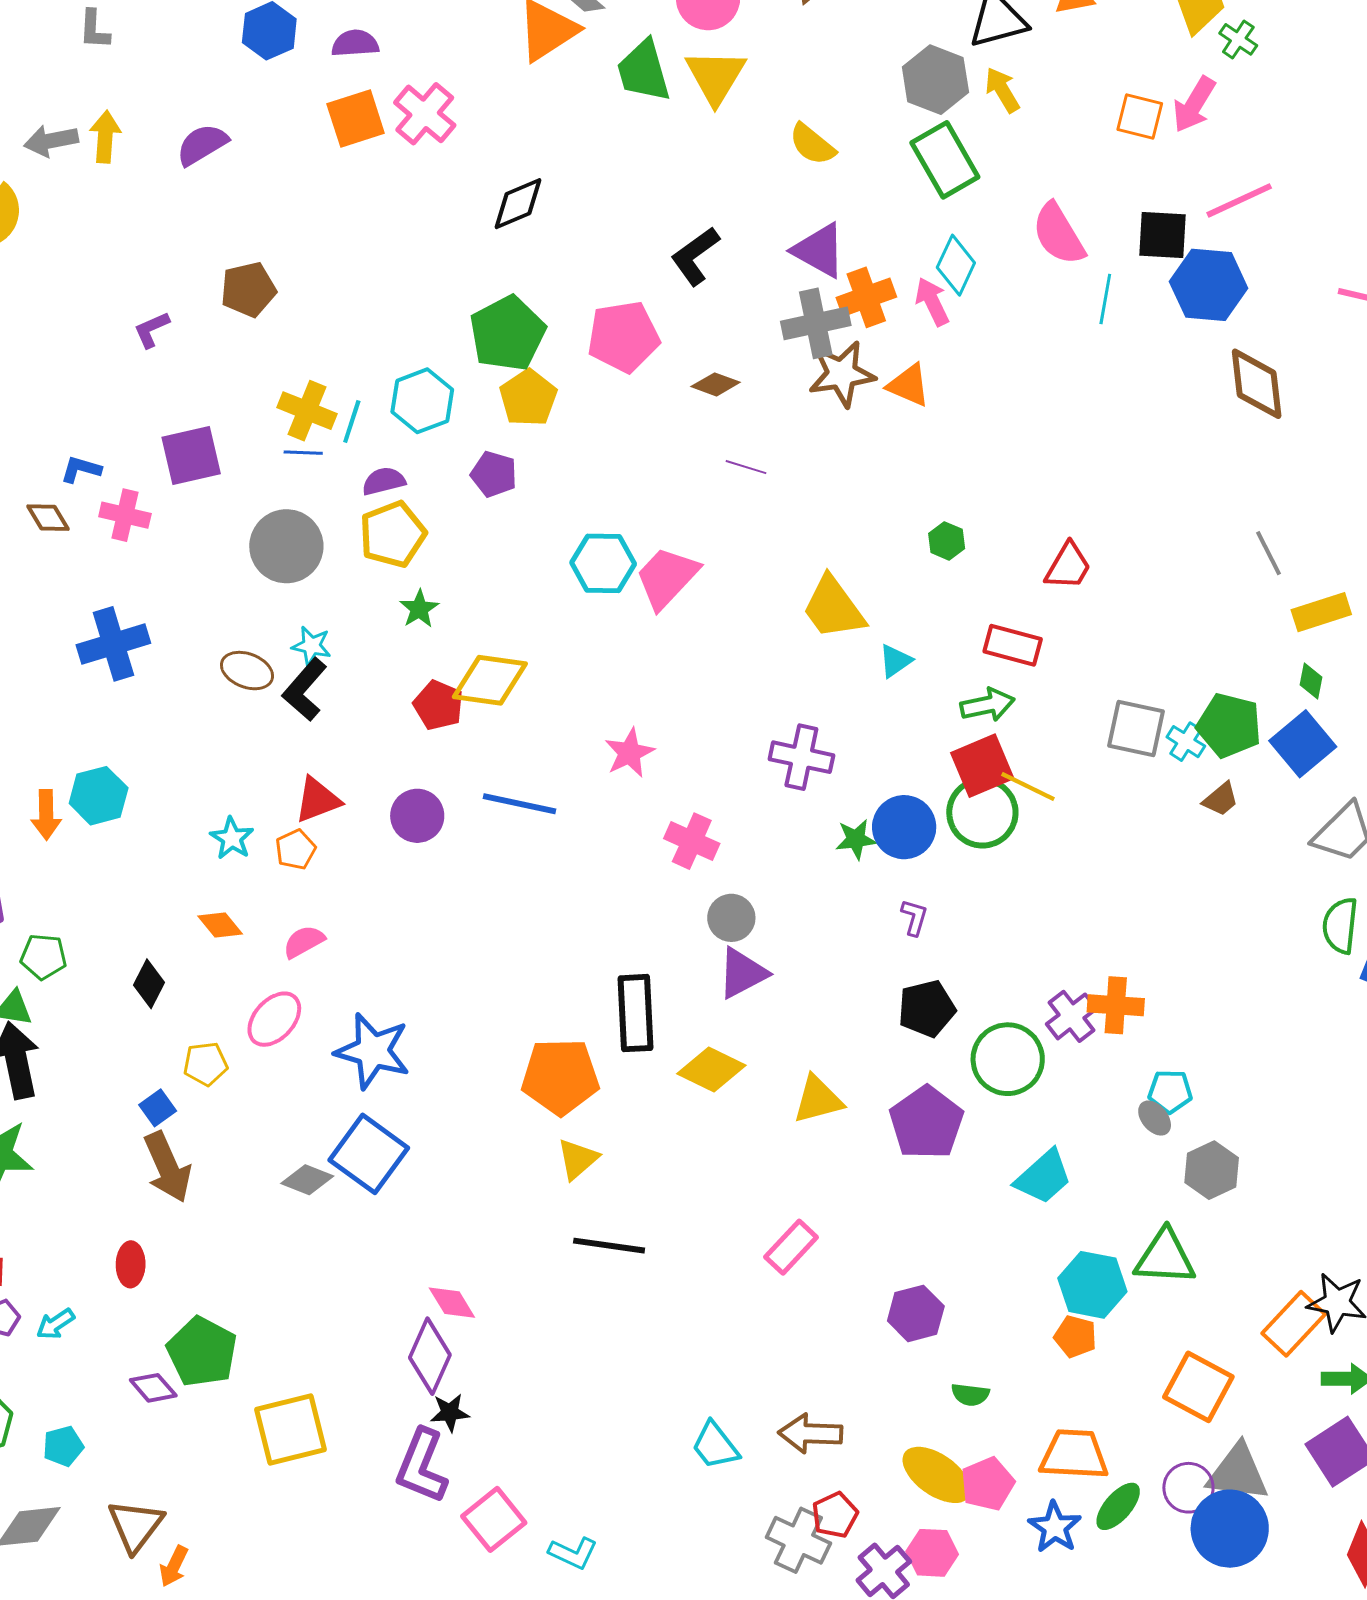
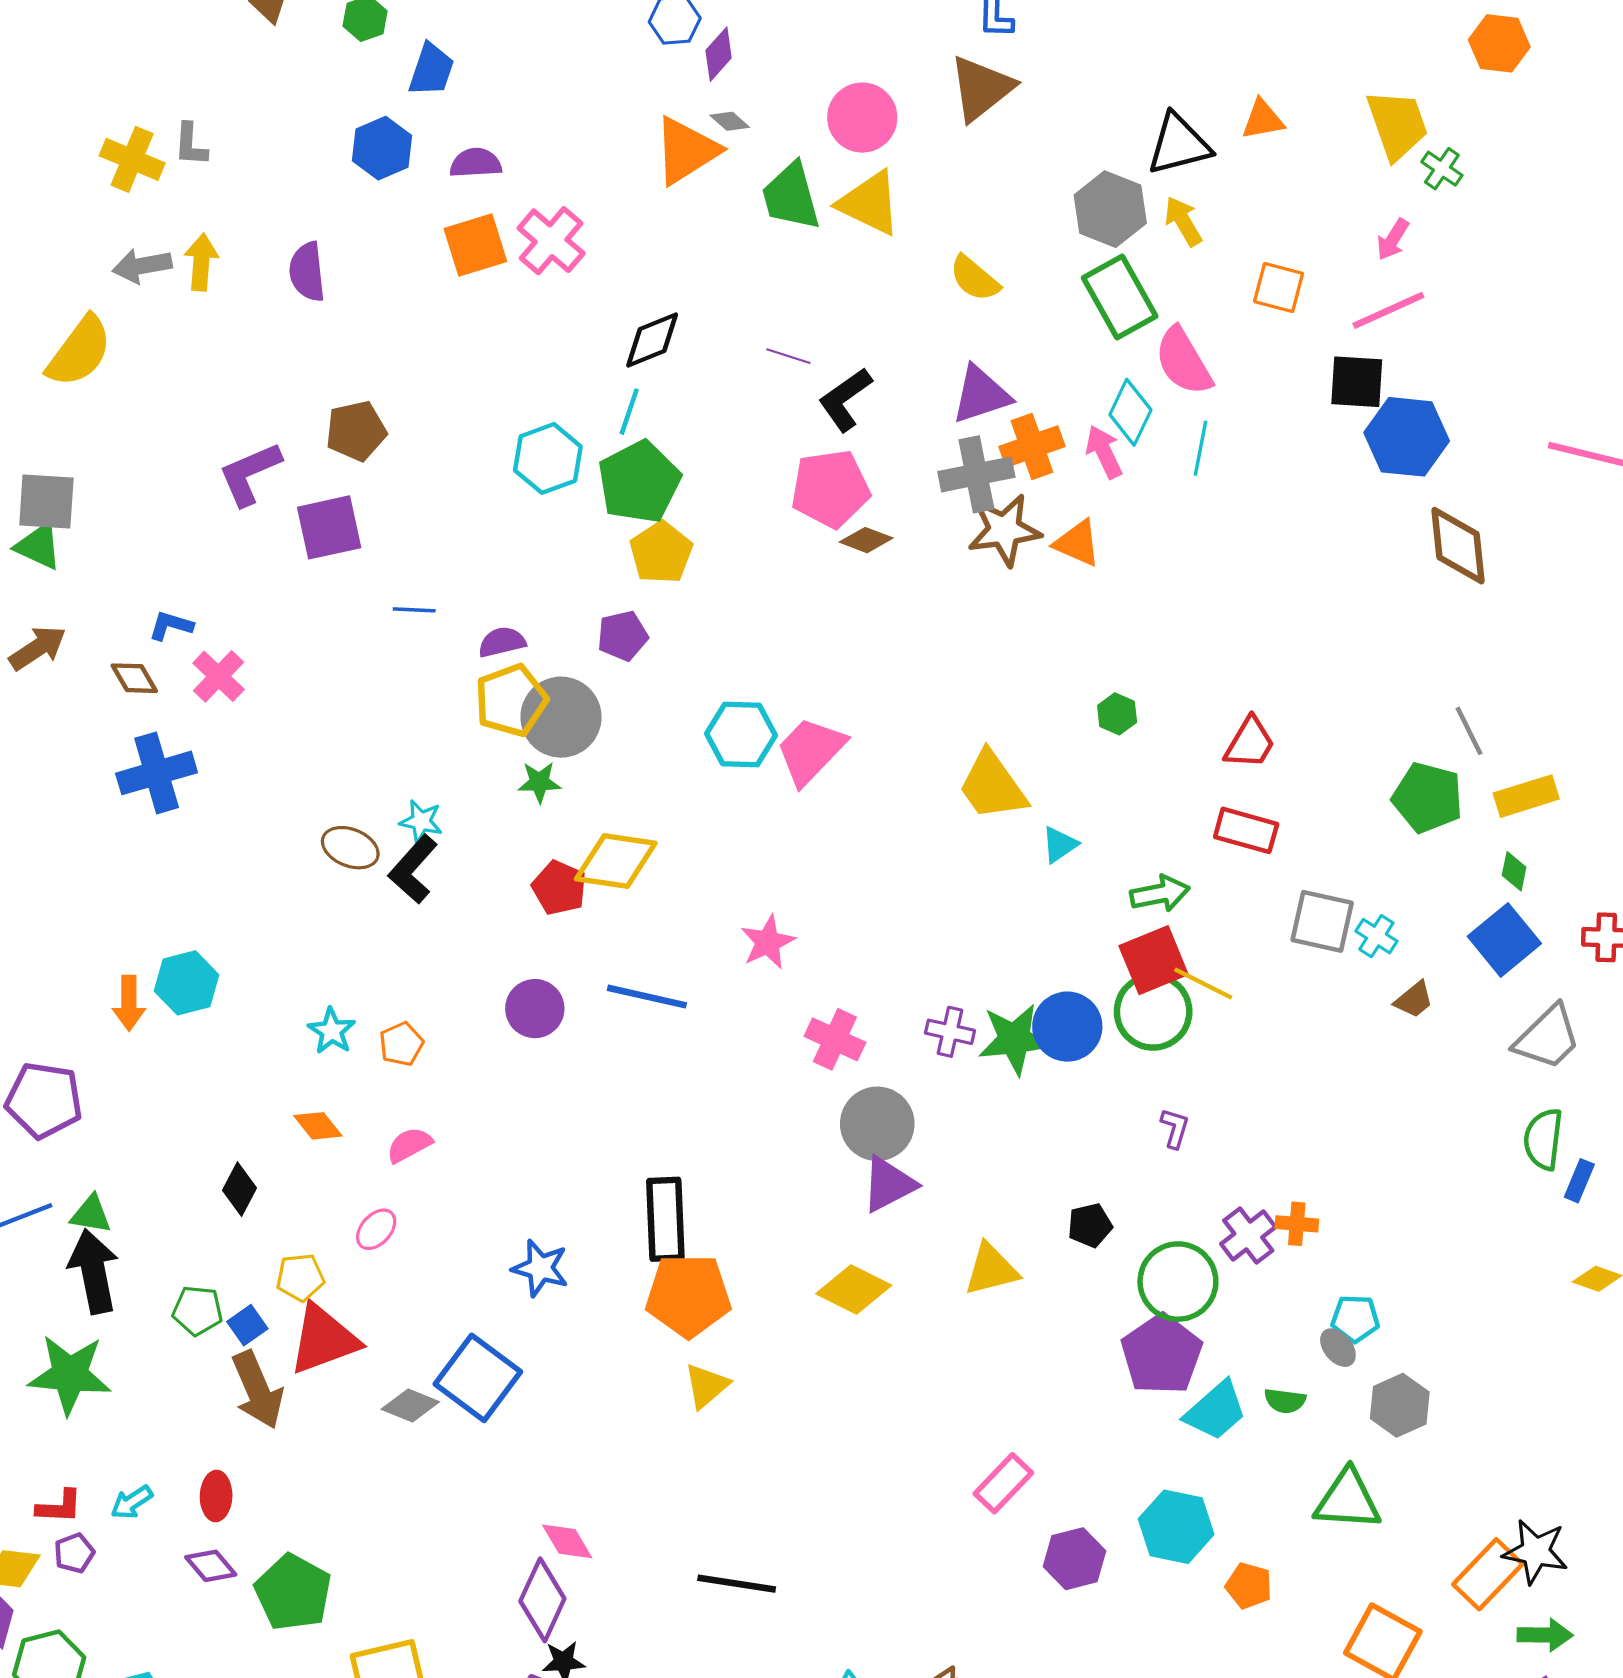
yellow triangle: (715, 76) -> (870, 203), turned -36
pink arrow: (1194, 105) -> (1393, 239), size x0.7
orange square: (1140, 117) -> (1279, 287), moved
purple semicircle: (202, 145) -> (307, 272), turned -66
pink line: (1239, 200) -> (1388, 310), moved
pink semicircle: (1059, 234) -> (1183, 361), moved
purple triangle: (819, 250) -> (981, 395), turned -48
cyan line: (1105, 299) -> (1200, 448), moved
purple L-shape: (152, 330) -> (250, 474), size x1.6
pink pentagon: (623, 337) -> (830, 489), moved
cyan hexagon: (422, 401) -> (548, 458), moved
yellow cross: (307, 411) -> (132, 159), moved
cyan line: (352, 421) -> (629, 412), moved
purple square: (191, 455) -> (329, 527), moved
purple line: (746, 467) -> (788, 356), moved
purple pentagon: (494, 474) -> (622, 636), turned -30
pink cross: (125, 515) -> (219, 676), turned 30
gray circle: (286, 546) -> (561, 717), moved
green star: (419, 609) -> (539, 782), turned 30
blue cross: (113, 644) -> (157, 773), moved
red rectangle: (1013, 645) -> (1246, 830), moved
green pentagon: (1229, 725) -> (1428, 798), moved
purple cross: (801, 757) -> (950, 1032), moved, size x0.7
red triangle: (318, 800) -> (324, 1339), moved, size x1.4
green star: (856, 839) -> (1014, 1039), size x1.6
purple L-shape: (914, 917) -> (1175, 1128), moved
gray circle: (731, 918) -> (877, 1124), size x1.4
green pentagon: (43, 957) -> (198, 1310), moved
orange cross: (1116, 1005) -> (1297, 1224), size x0.7
black pentagon: (927, 1009) -> (1090, 1225), size x0.7
black rectangle: (636, 1013) -> (665, 1219), moved
pink ellipse: (274, 1019) -> (376, 1229), size x0.7
blue star: (373, 1051) -> (540, 1268), moved, size x0.7
yellow triangle: (818, 1100) -> (991, 1269), moved
purple pentagon: (926, 1123) -> (1162, 1354), moved
black line: (609, 1246) -> (737, 1584), moved
pink rectangle: (791, 1247) -> (1003, 1483), moved
cyan hexagon: (1092, 1285) -> (1176, 1527), moved
cyan arrow: (55, 1324) -> (132, 1502), moved
purple diamond: (153, 1388) -> (211, 1566), moved
green semicircle: (970, 1395) -> (1285, 1401), moved

